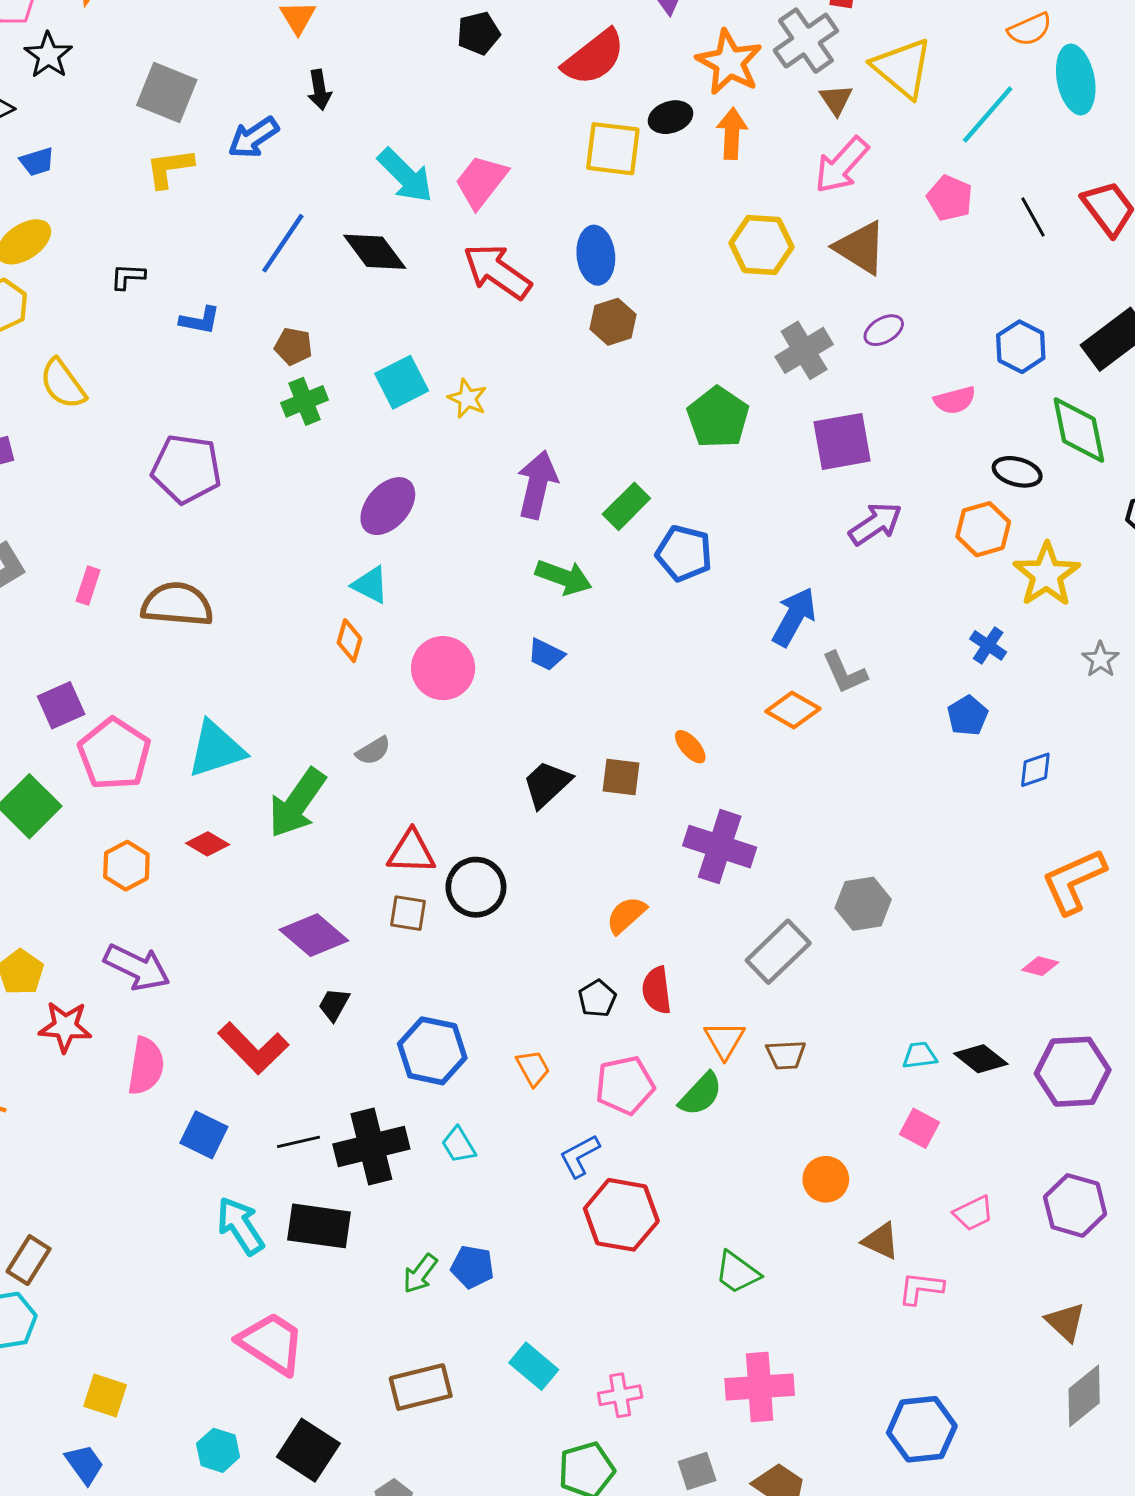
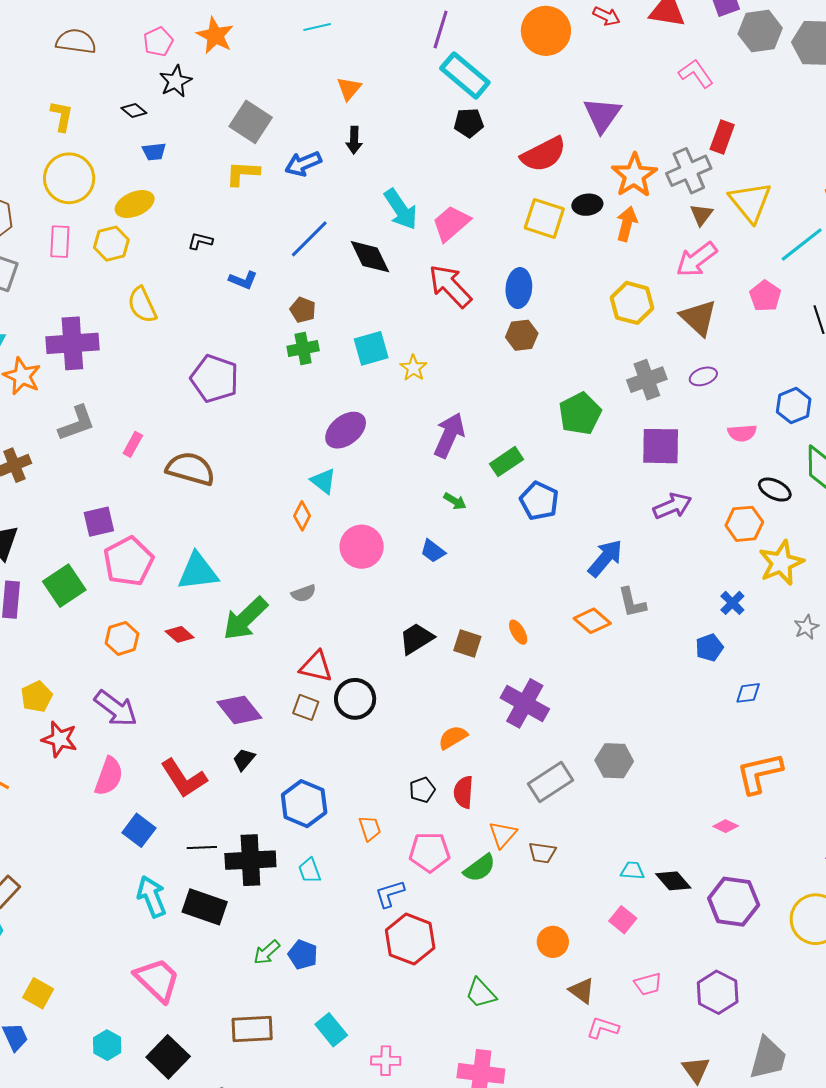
green arrow: (564, 577) -> (455, 501), size x0.6

